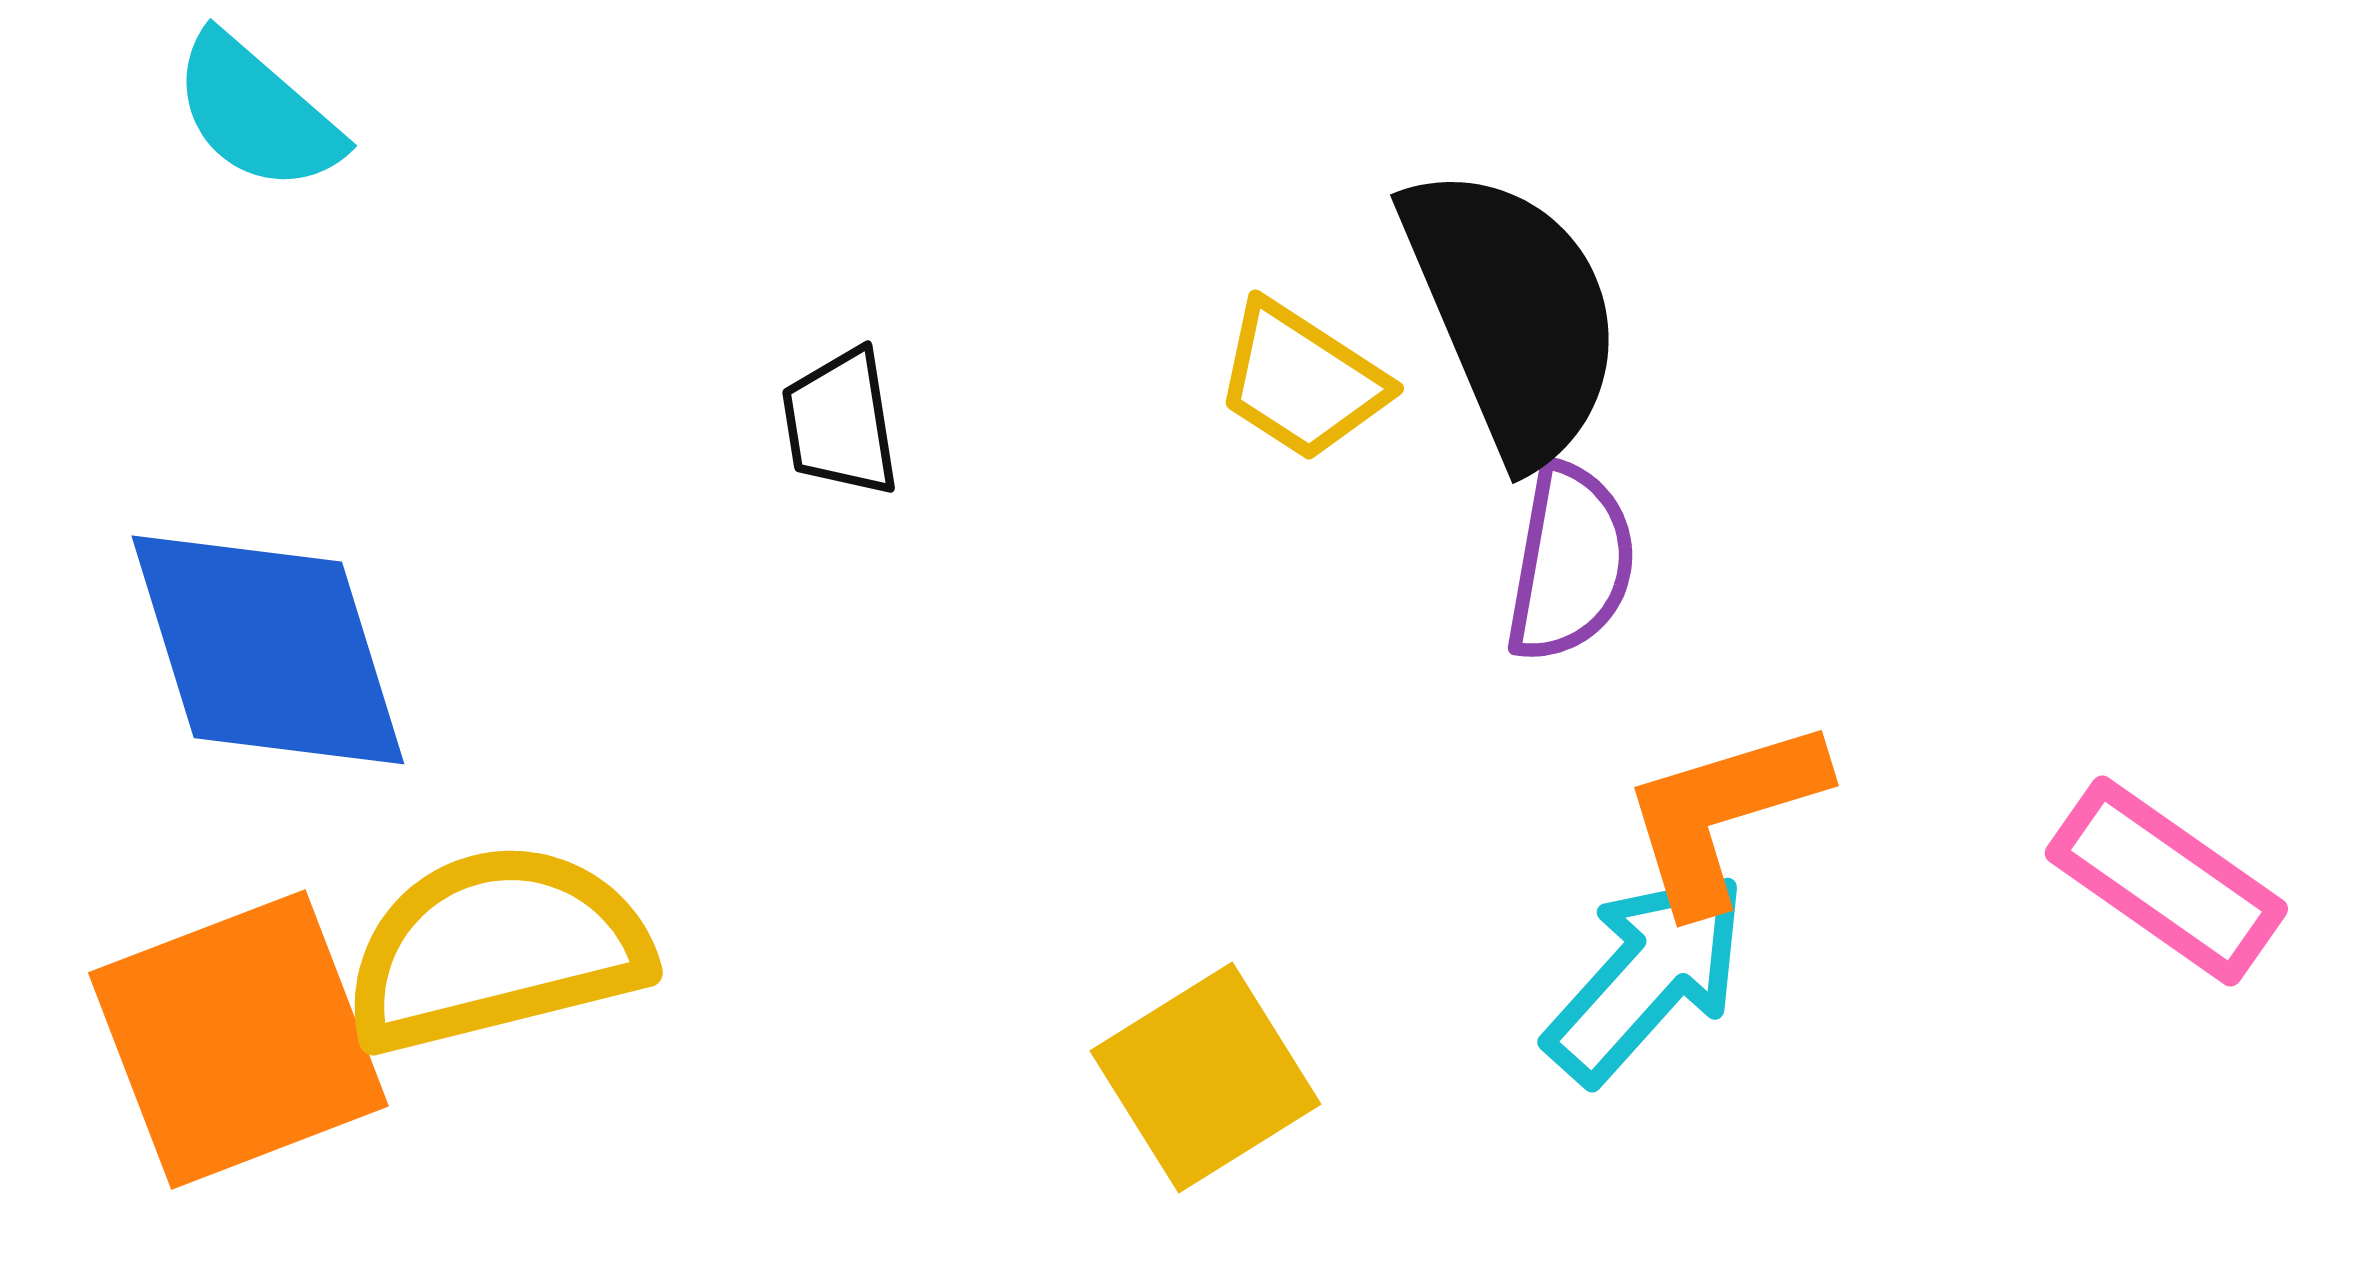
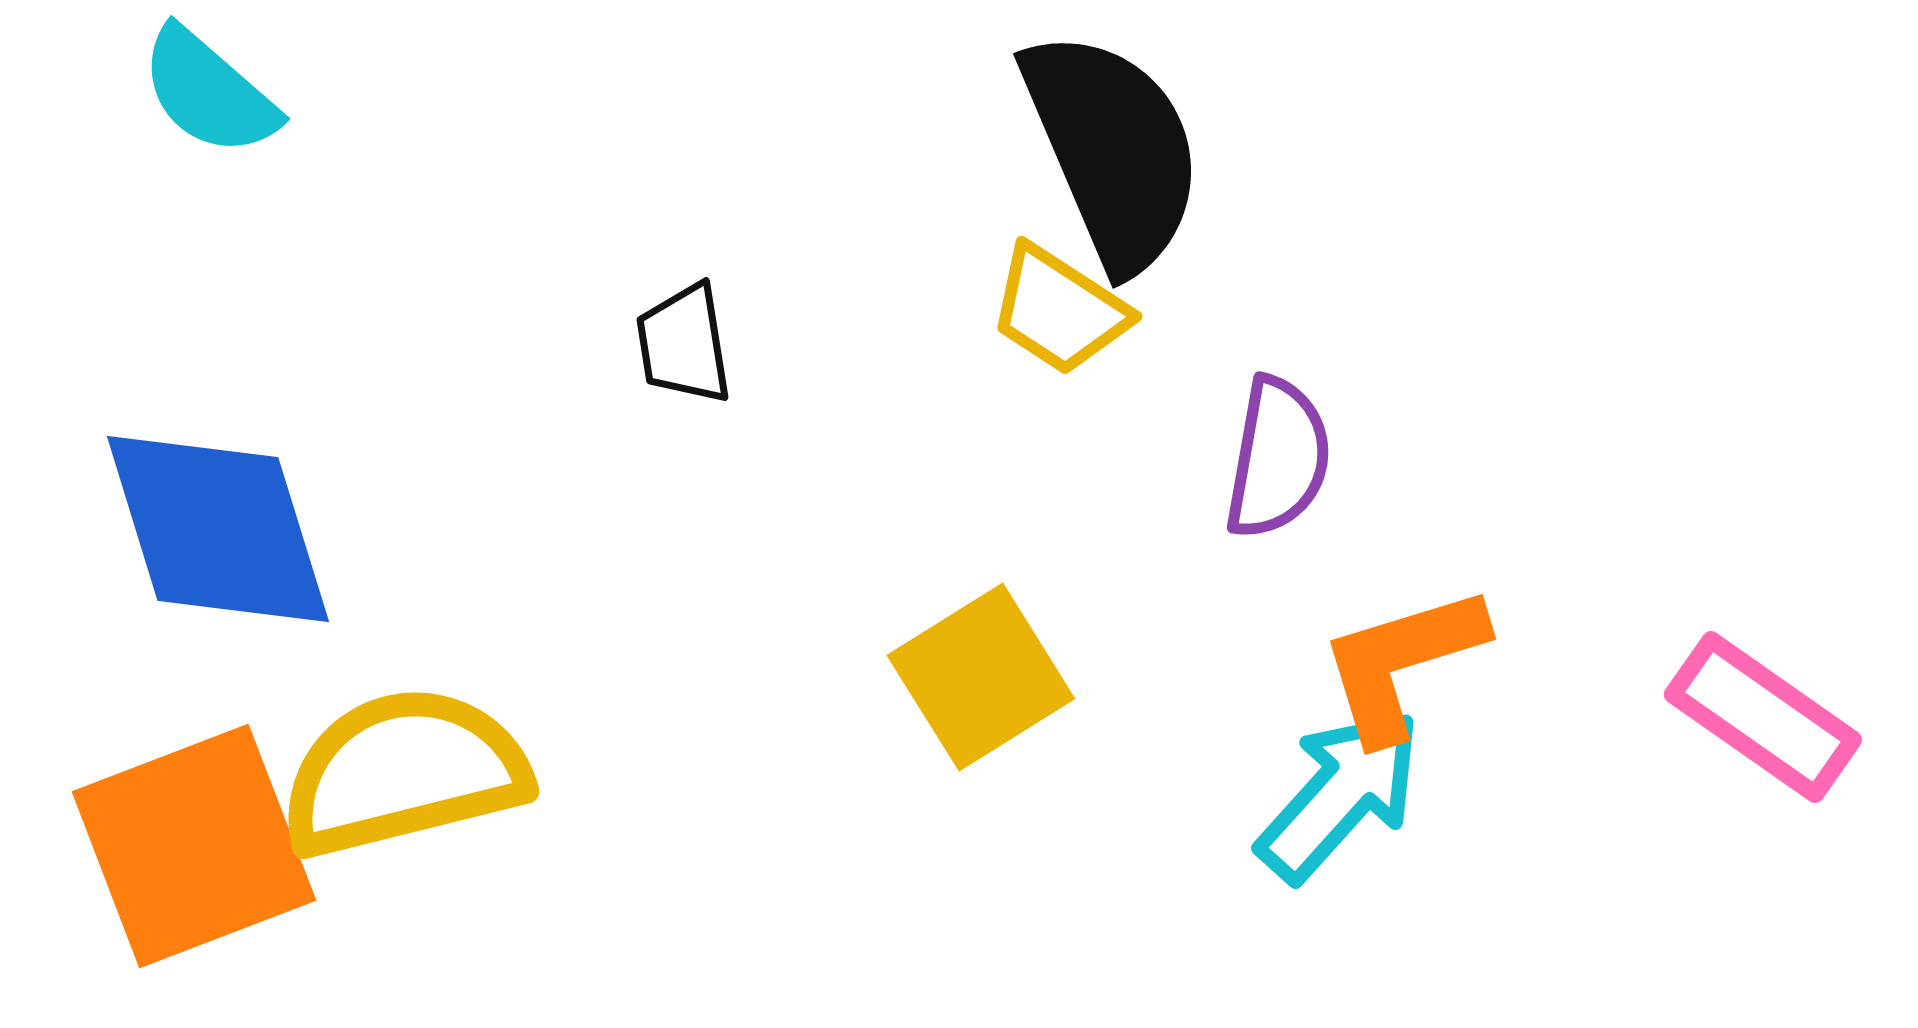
black semicircle: (1513, 313) -> (1113, 150), moved
yellow square: (1205, 1078) -> (981, 677), moved

